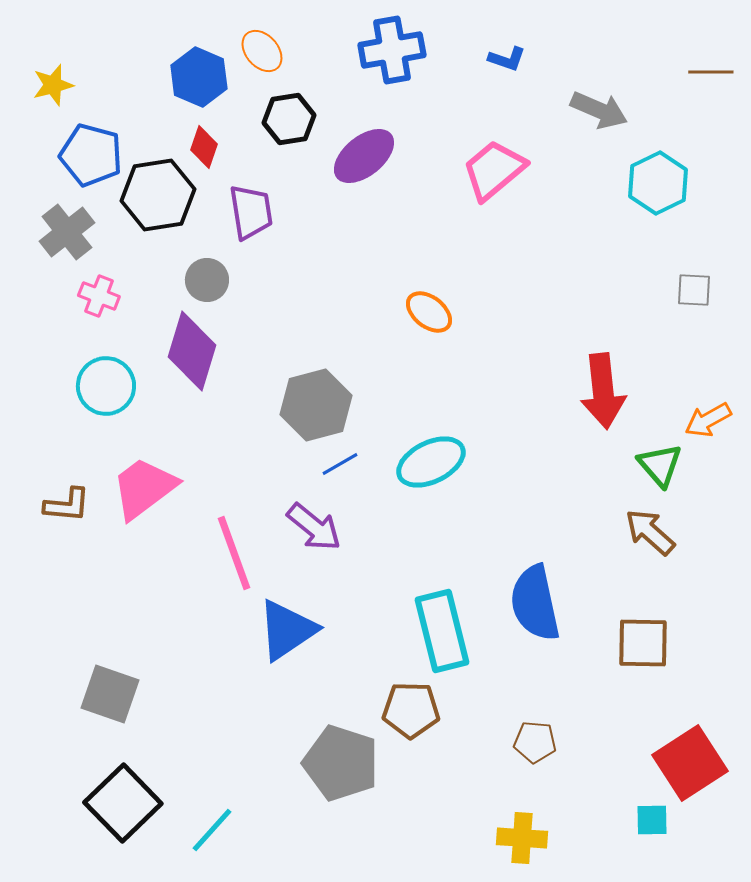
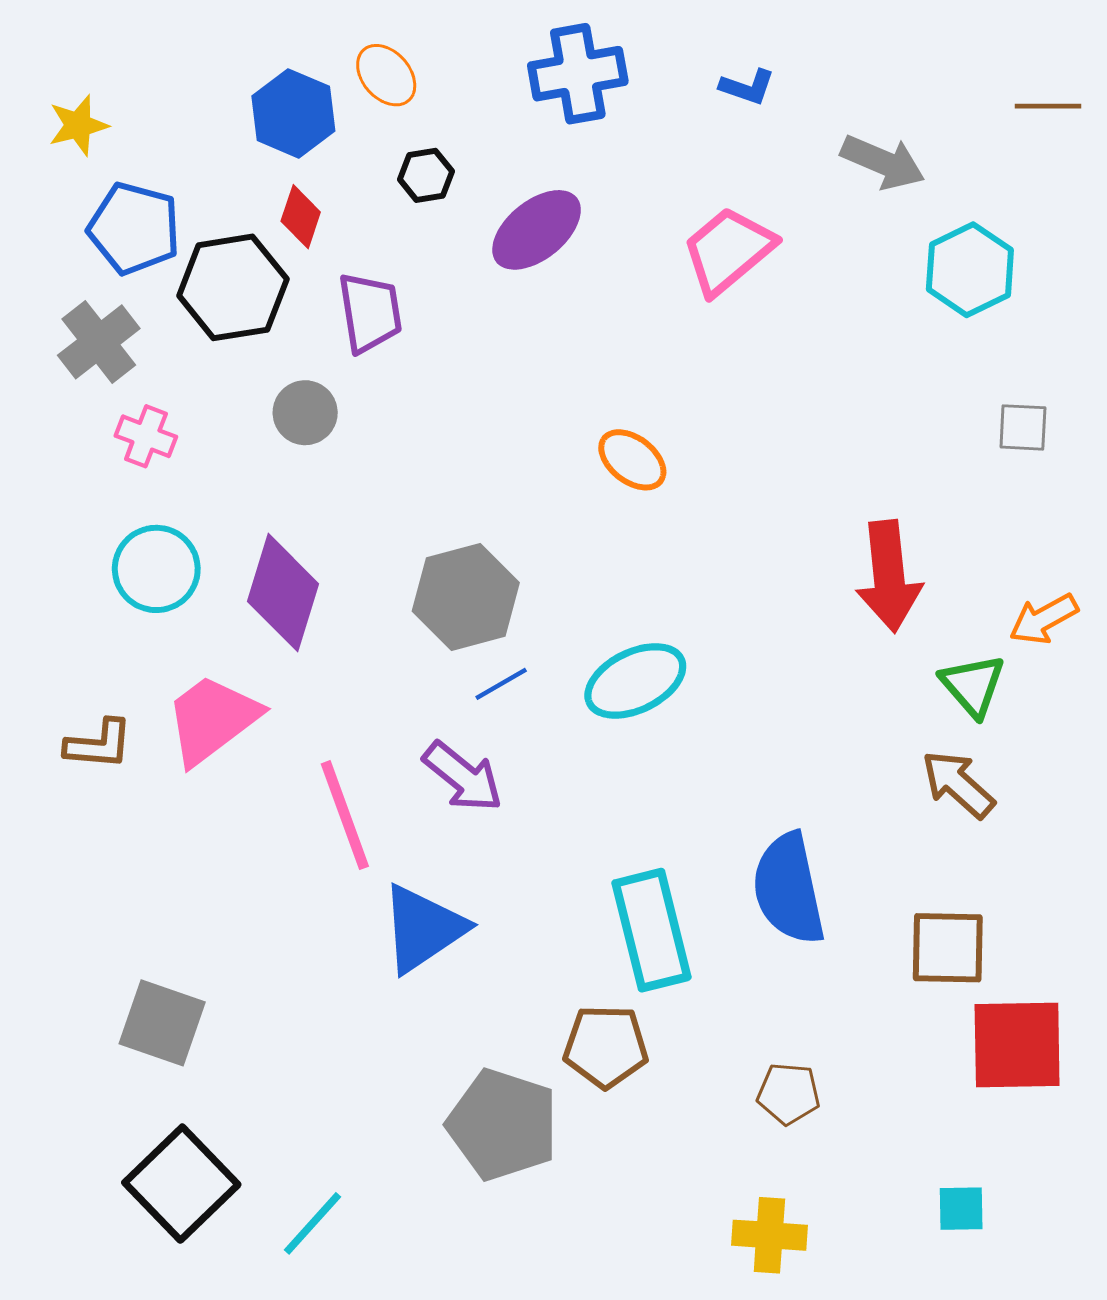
black hexagon: (289, 119) -> (426, 175), size x0.7
purple diamond: (192, 351) -> (283, 593), moved
red square: (690, 763) -> (1017, 1045), moved, turned 32

